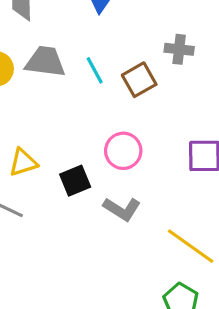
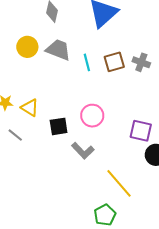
brown square: (139, 80) -> (114, 62), moved
yellow triangle: (23, 162) -> (30, 108), turned 36

